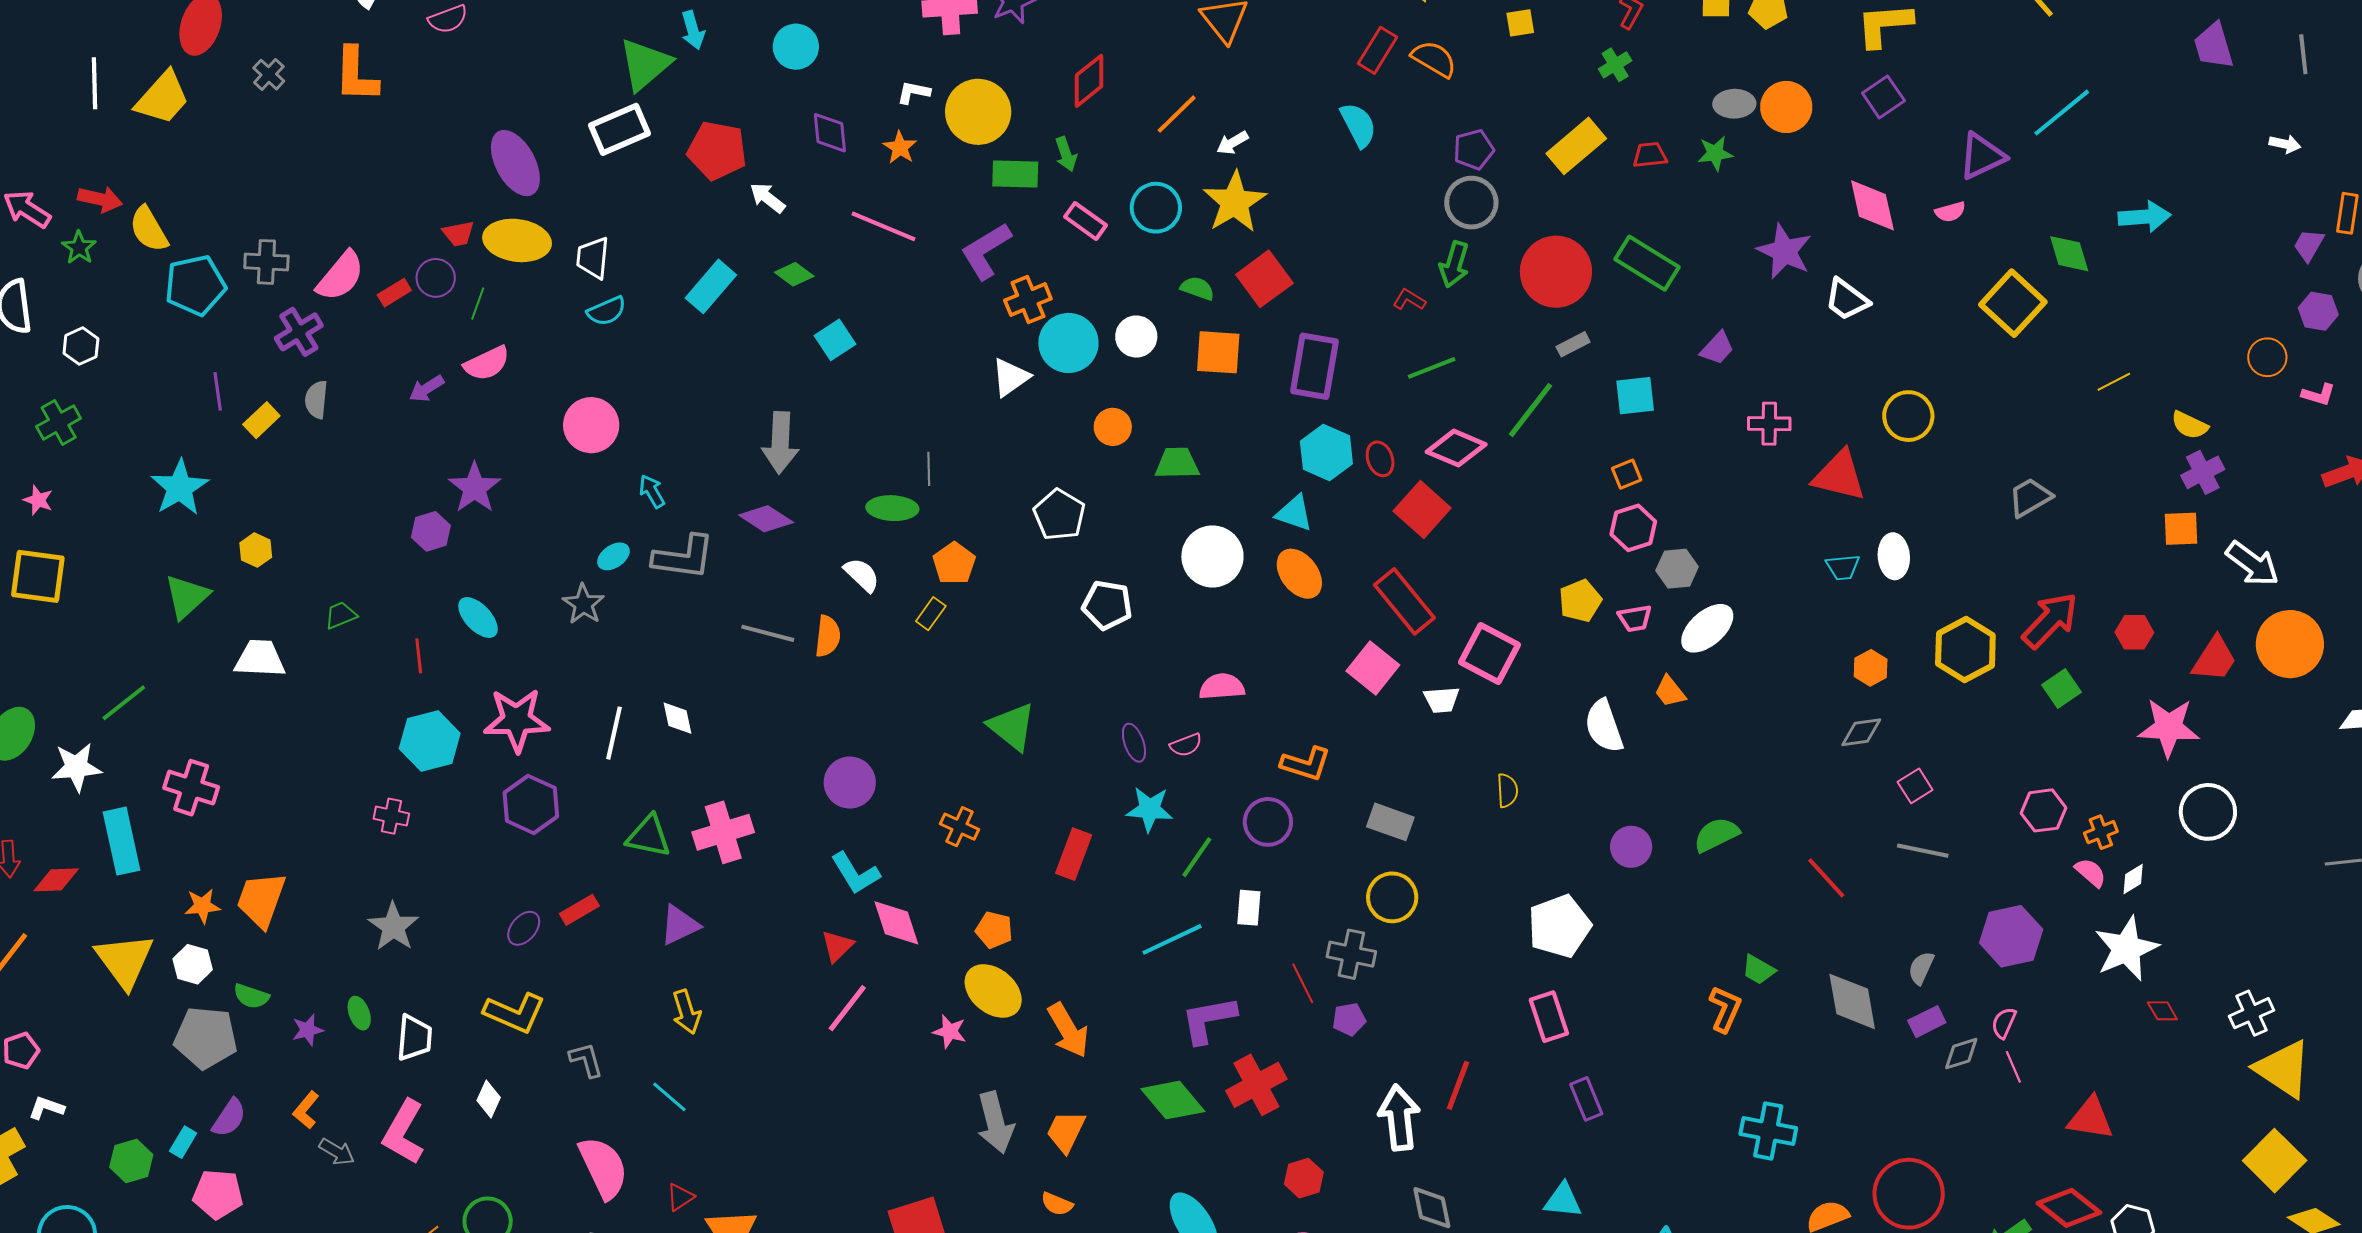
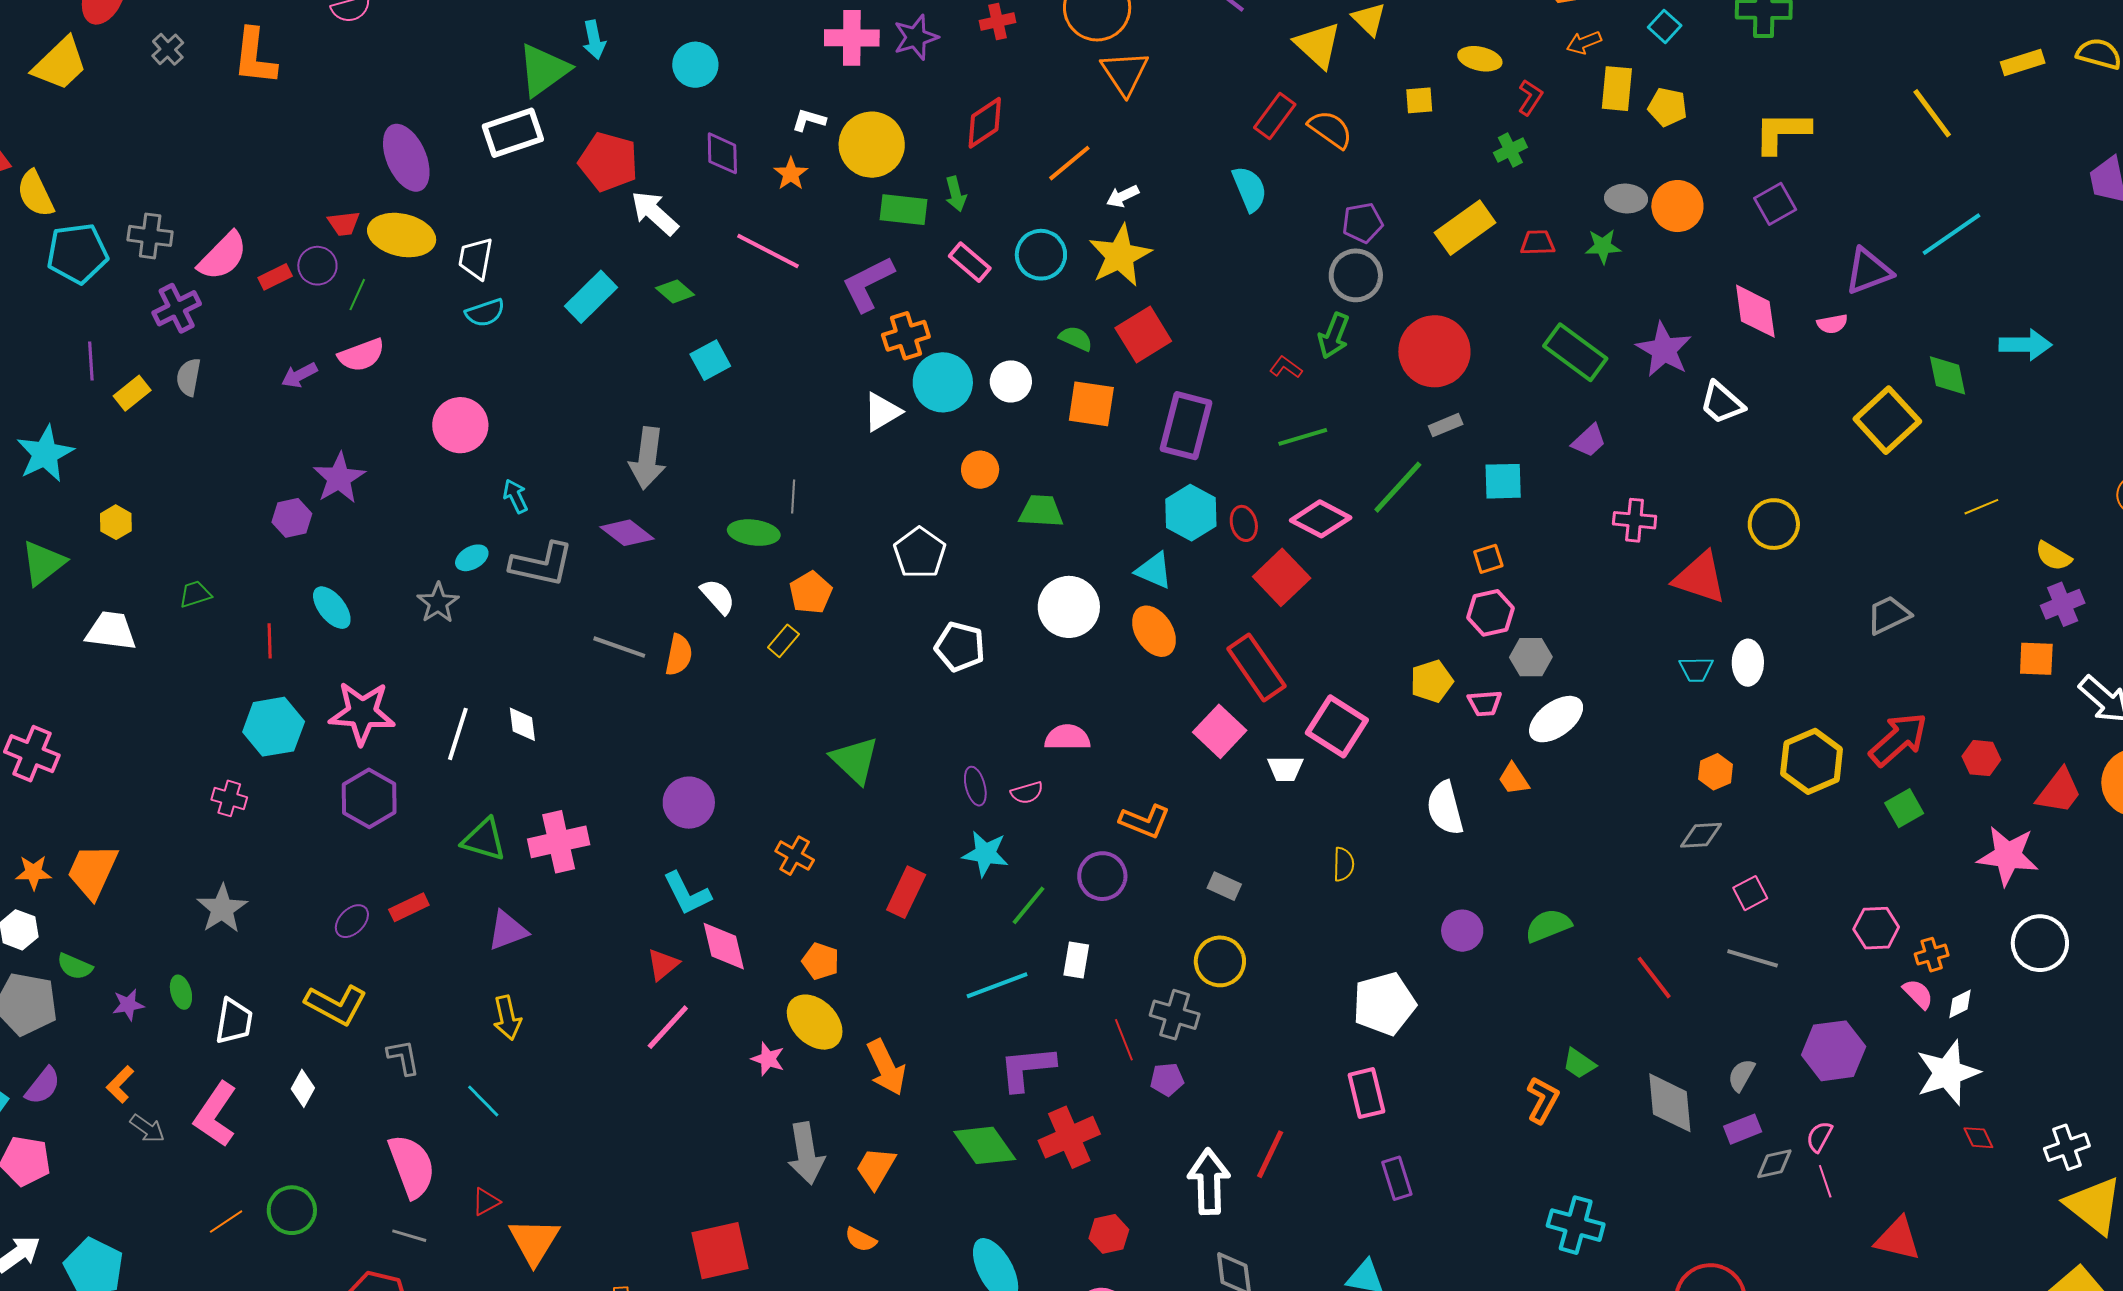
white arrow: (767, 198) -> (655, 213), size x1.4
green rectangle: (1647, 263) -> (1575, 352), moved
gray rectangle: (1390, 822) -> (1224, 886), size x0.7

